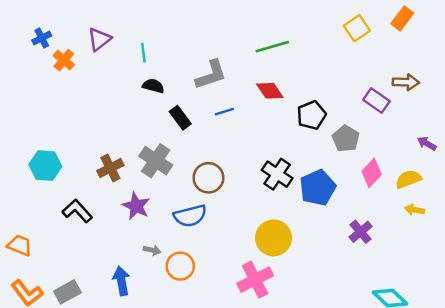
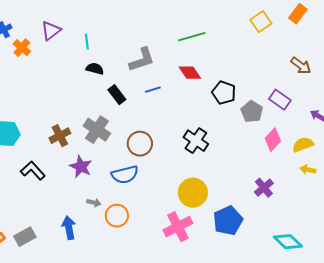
brown arrow: (406, 82) -> (301, 66), turned 35
purple rectangle: (376, 101) -> (280, 100), moved
black pentagon: (311, 115) -> (224, 93), turned -30
blue pentagon: (318, 188) -> (228, 221), moved

